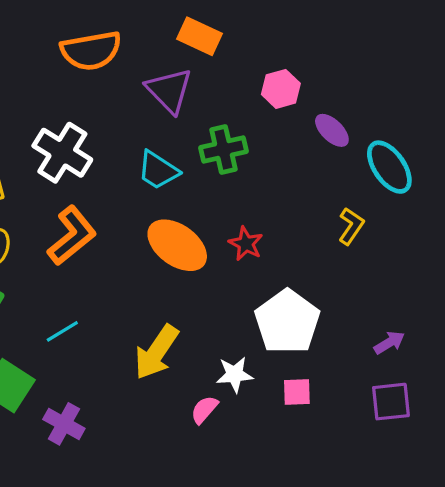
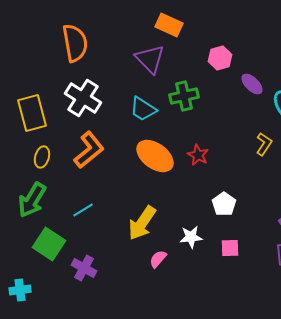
orange semicircle: (91, 51) -> (75, 43), moved, turned -90
white pentagon: (287, 322) -> (224, 204), size x0.6
pink semicircle: (204, 410) -> (158, 259), moved

